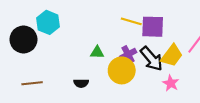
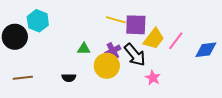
yellow trapezoid: (172, 55) -> (154, 39), moved

